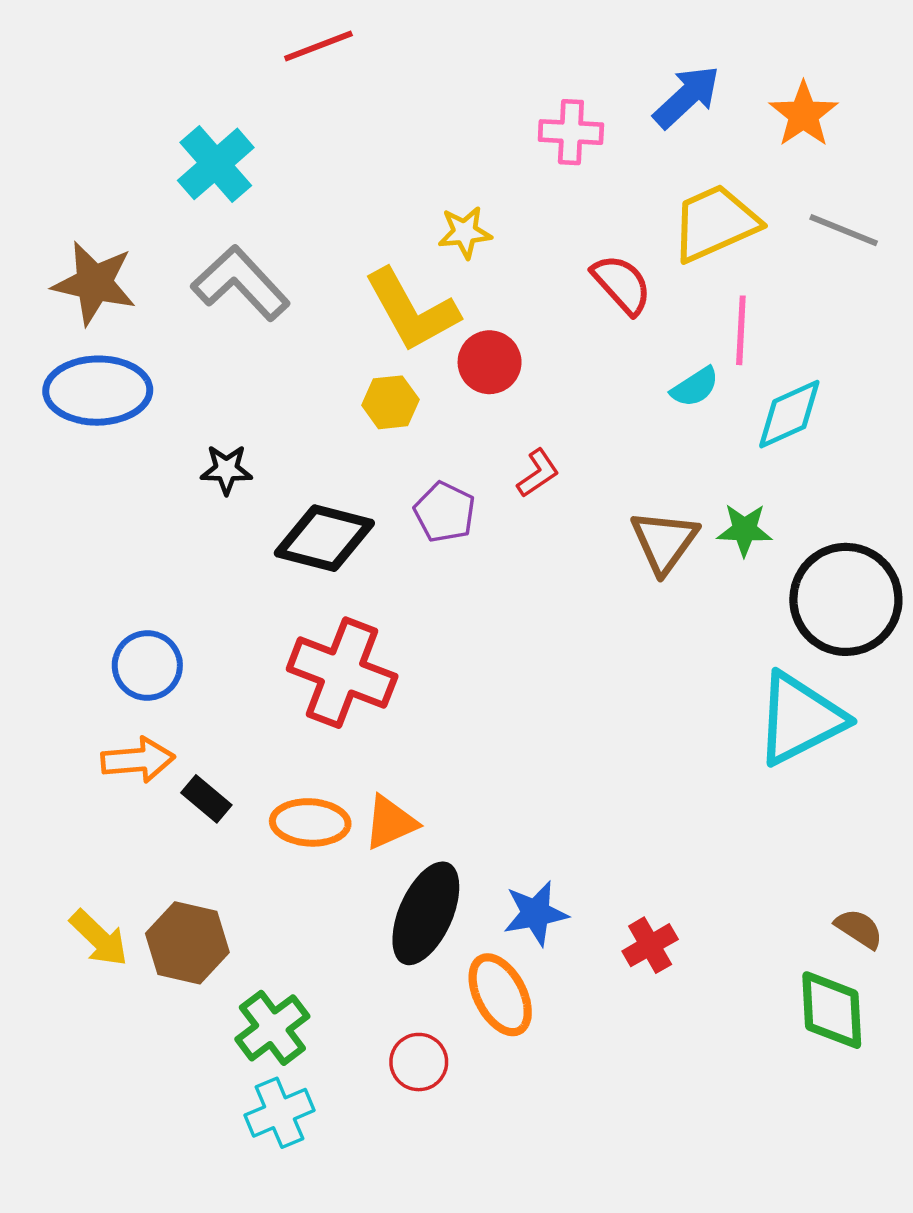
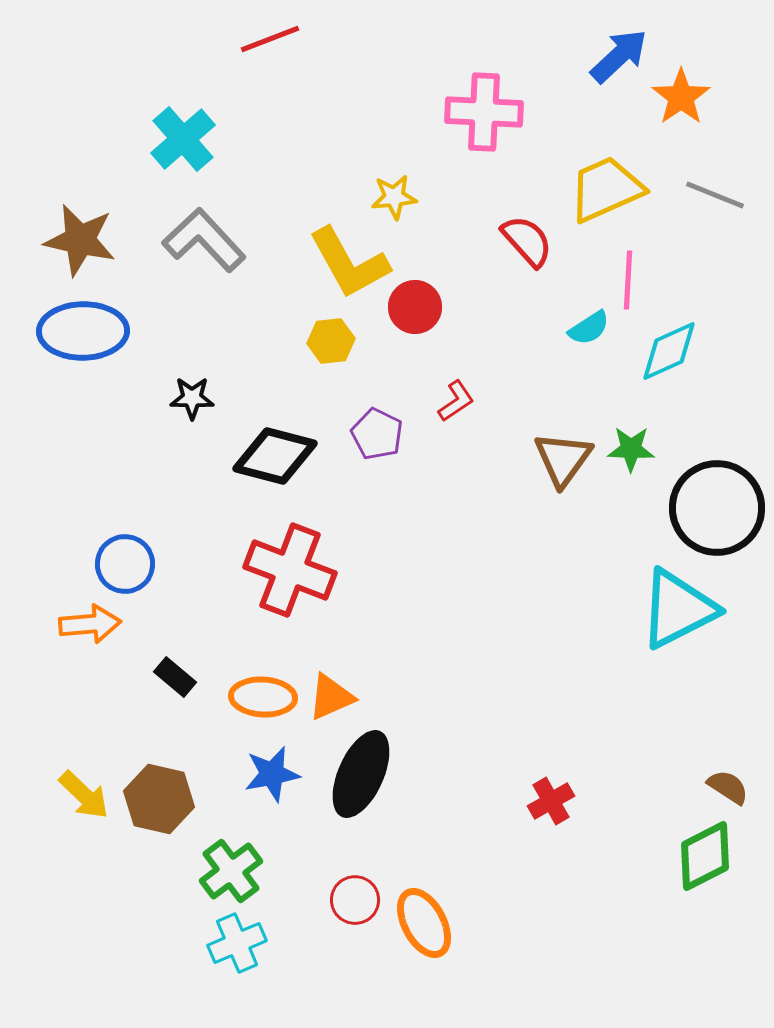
blue arrow: (687, 97) -> (619, 56), moved
pink cross: (571, 132) -> (484, 112), size x1.4
orange arrow: (138, 760) -> (90, 624), moved
blue star: (536, 913) -> (272, 774), moved
orange ellipse: (500, 995) -> (424, 923), moved
green diamond: (832, 1010) -> (705, 856), turned 66

